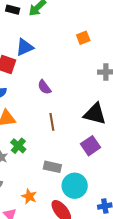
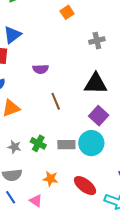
purple semicircle: (44, 87) -> (41, 69), turned -42
green cross: (18, 146) -> (38, 143), moved
cyan circle: (75, 186) -> (91, 143), moved

